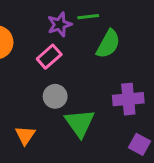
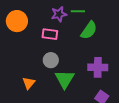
pink rectangle: (49, 57) -> (50, 34), turned 42

